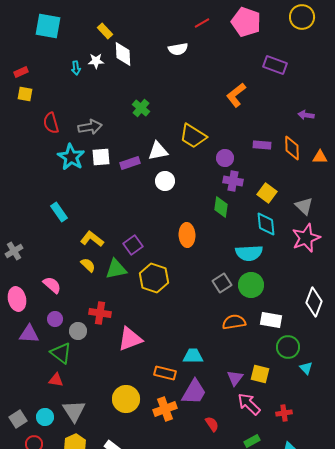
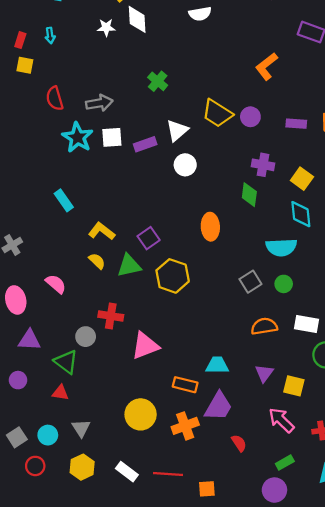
cyan arrow: (76, 68) -> (50, 35), moved
red rectangle: (21, 72) -> (20, 40), turned -48
white triangle: (158, 151) -> (177, 131), turned -30
purple circle: (225, 158) -> (250, 117), moved
green circle: (251, 285) -> (284, 284), size x0.6
purple circle: (55, 319) -> (18, 380), moved
purple triangle: (235, 378) -> (264, 373), moved
gray triangle: (74, 411) -> (81, 428), size x0.7

